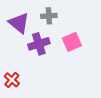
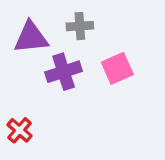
purple triangle: (19, 23) -> (31, 37), turned -45

